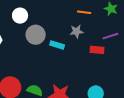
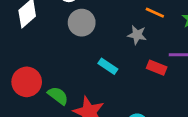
cyan rectangle: (57, 45) -> (108, 66), moved

